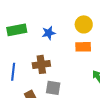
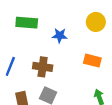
yellow circle: (84, 24) -> (96, 22), moved

